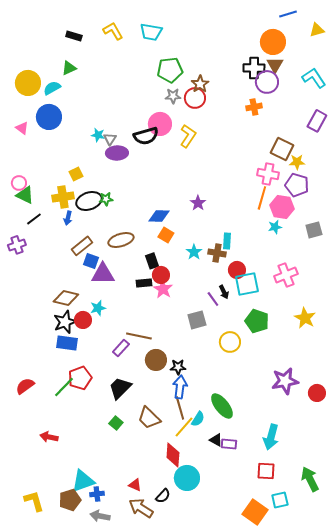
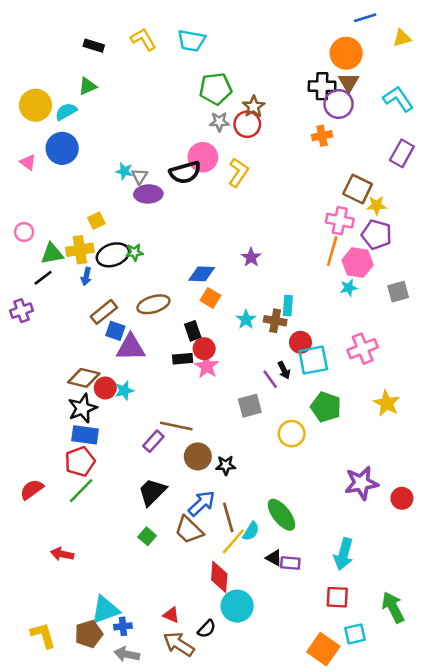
green triangle: (25, 195) -> (52, 254), moved, turned -36
red circle: (83, 320) -> (105, 388), moved
red pentagon: (80, 378) -> (80, 462), moved
blue arrow: (180, 387) -> (202, 503), moved, turned 40

